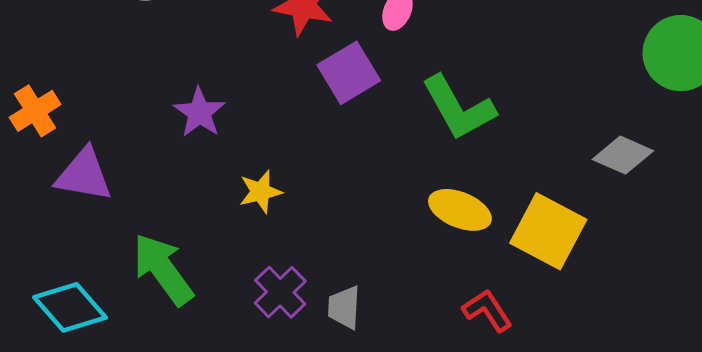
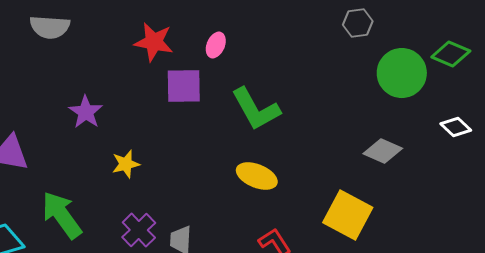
purple square: (349, 73) -> (184, 86), turned 30
gray diamond: (623, 155) -> (383, 151), moved
yellow square: (548, 231) -> (348, 215), moved

